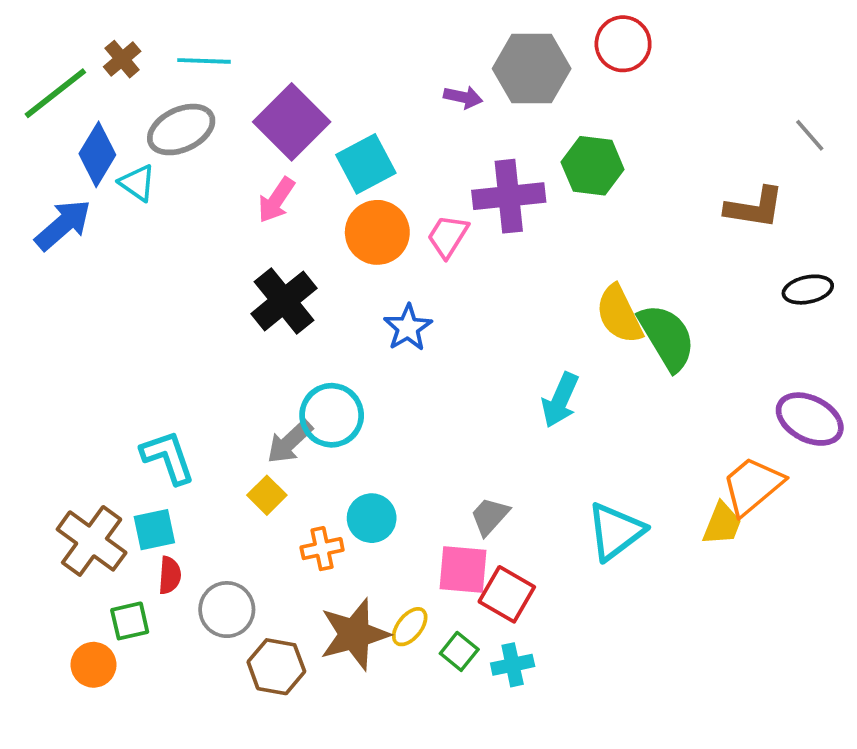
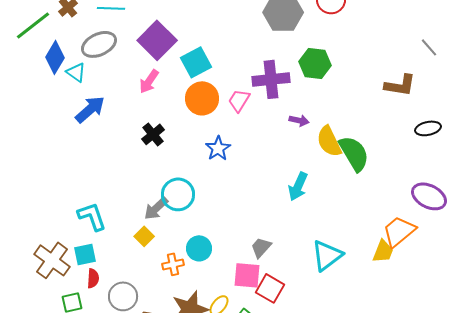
purple arrow: (463, 97) -> (299, 120), moved
blue arrow: (63, 225) -> (90, 109), moved
black cross: (284, 301) -> (153, 134), size x0.7

